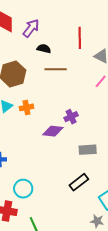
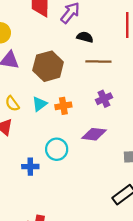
purple cross: (71, 117) -> (104, 99), moved
cyan circle: (23, 189) -> (57, 149), moved

